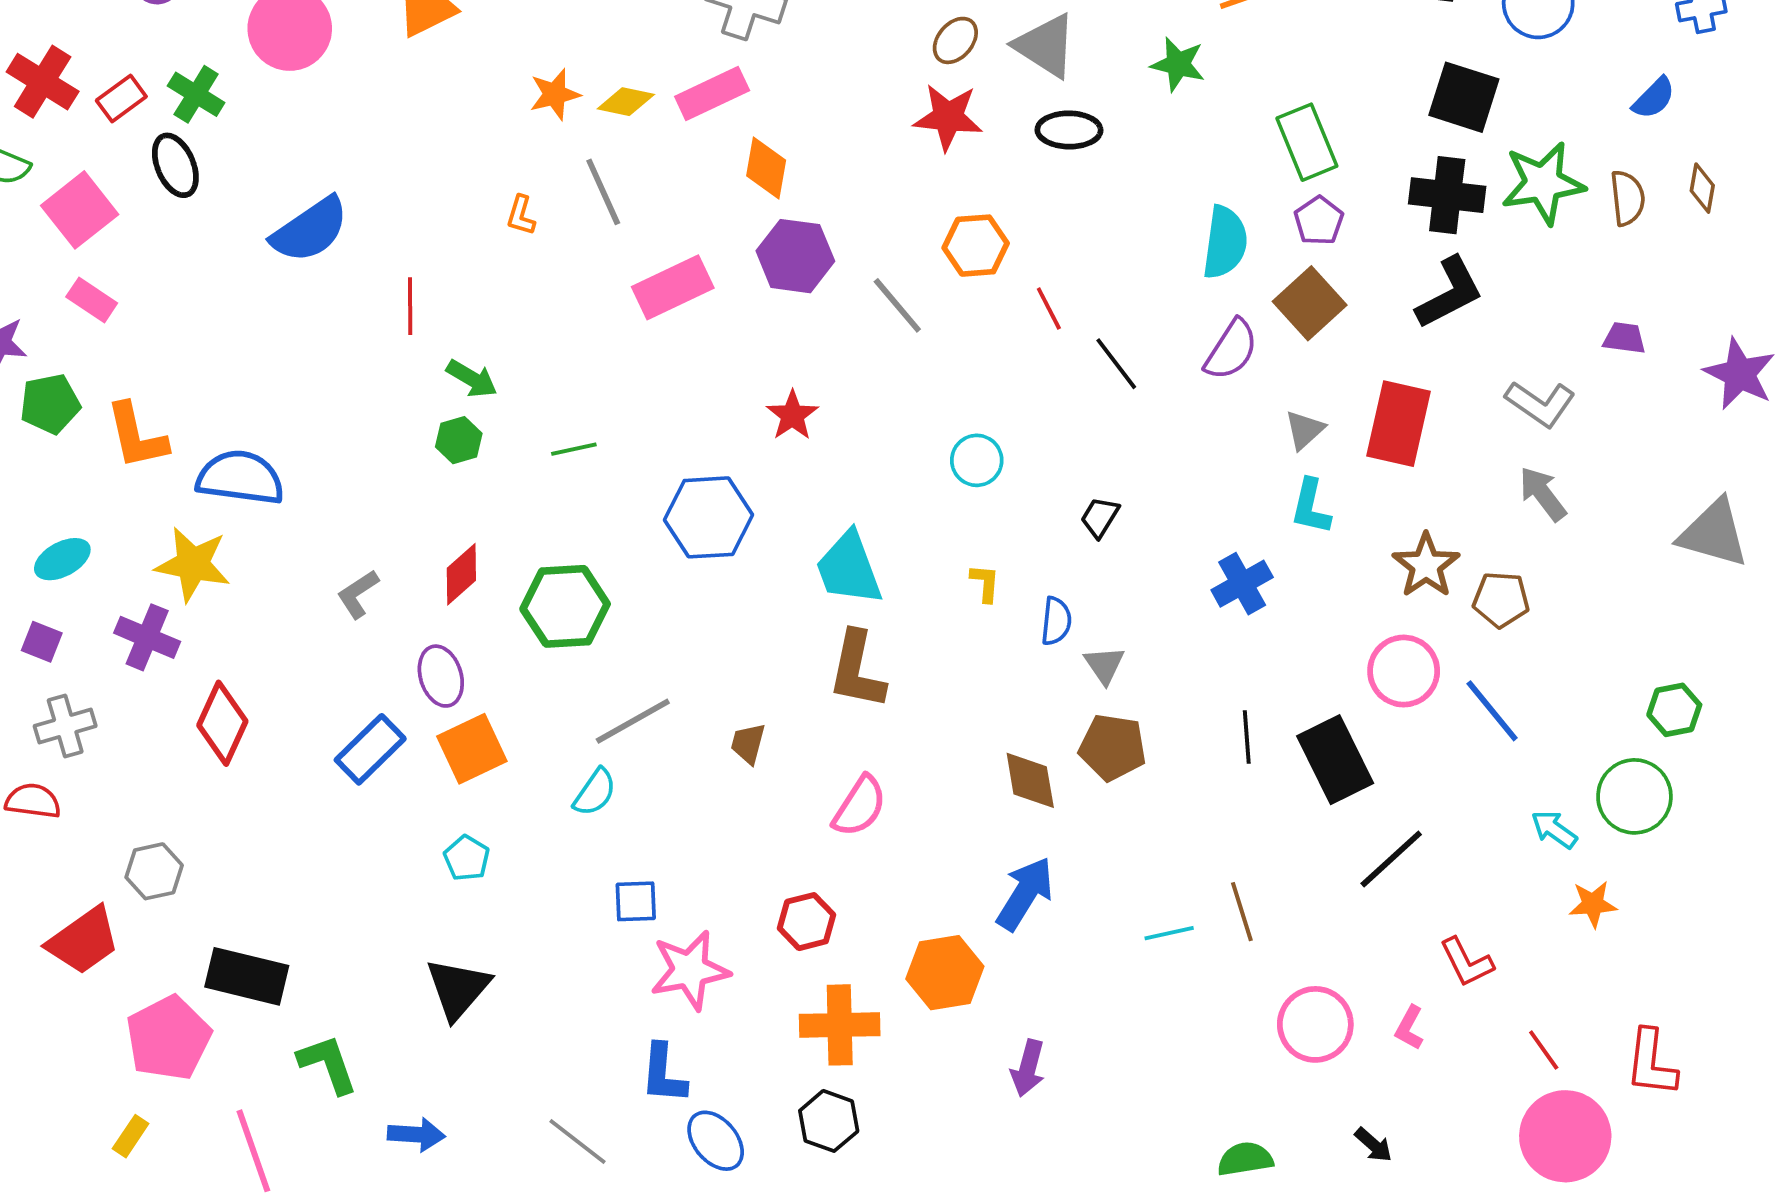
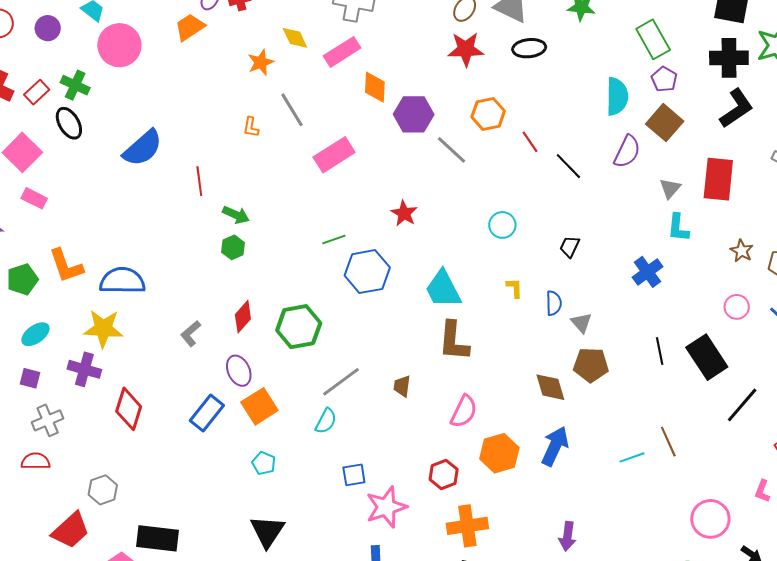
yellow diamond: (626, 102) -> (295, 38), moved, turned 60
purple hexagon: (795, 256) -> (414, 114), moved
green pentagon: (50, 404) -> (22, 279), moved
green line: (574, 449) -> (334, 240), moved
brown star: (1426, 565) -> (742, 251), size x0.7
pink circle: (1404, 671) -> (737, 307), size x0.7
orange hexagon: (945, 973) -> (499, 453), moved
pink circle: (1315, 1024) -> (710, 519), moved

